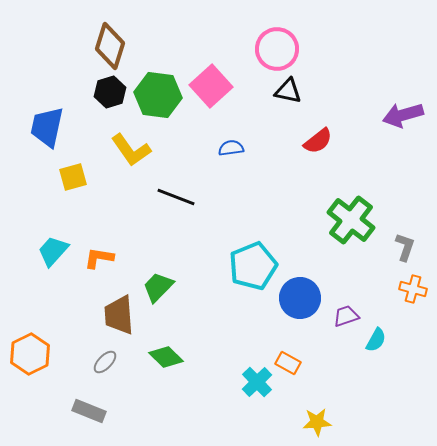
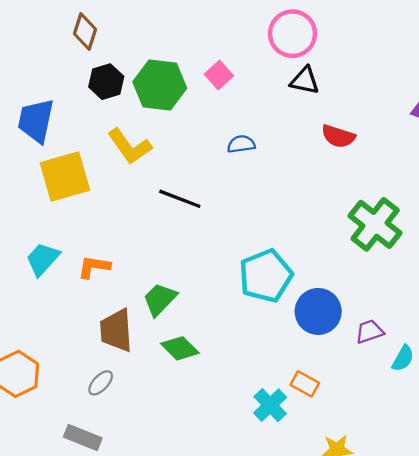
brown diamond: (110, 46) -> (85, 31), moved, size x0.7
pink square: (211, 86) -> (219, 75), size x0.6
red semicircle: (318, 141) -> (338, 136), turned 56
yellow square: (73, 177) -> (65, 176), size x1.6
green diamond: (166, 357) -> (180, 348), moved

